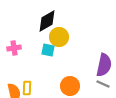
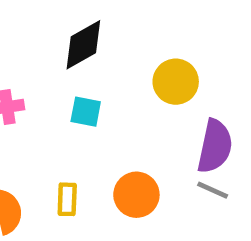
yellow circle: (59, 37) -> (176, 82), moved
yellow rectangle: (27, 88) -> (67, 199), moved

